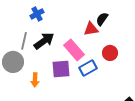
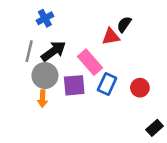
red circle: (110, 53) -> (140, 88), moved
gray circle: (13, 62) -> (45, 76), moved
blue rectangle: (88, 68) -> (107, 84), turned -36

